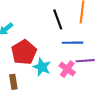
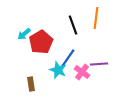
blue line: (72, 43) -> (68, 58), moved, turned -54
red pentagon: (24, 52) -> (41, 42), moved

